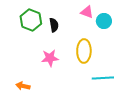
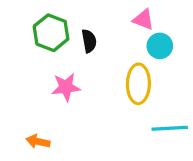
cyan circle: (104, 21) -> (160, 46), moved
pink star: (50, 58) -> (66, 87), moved

